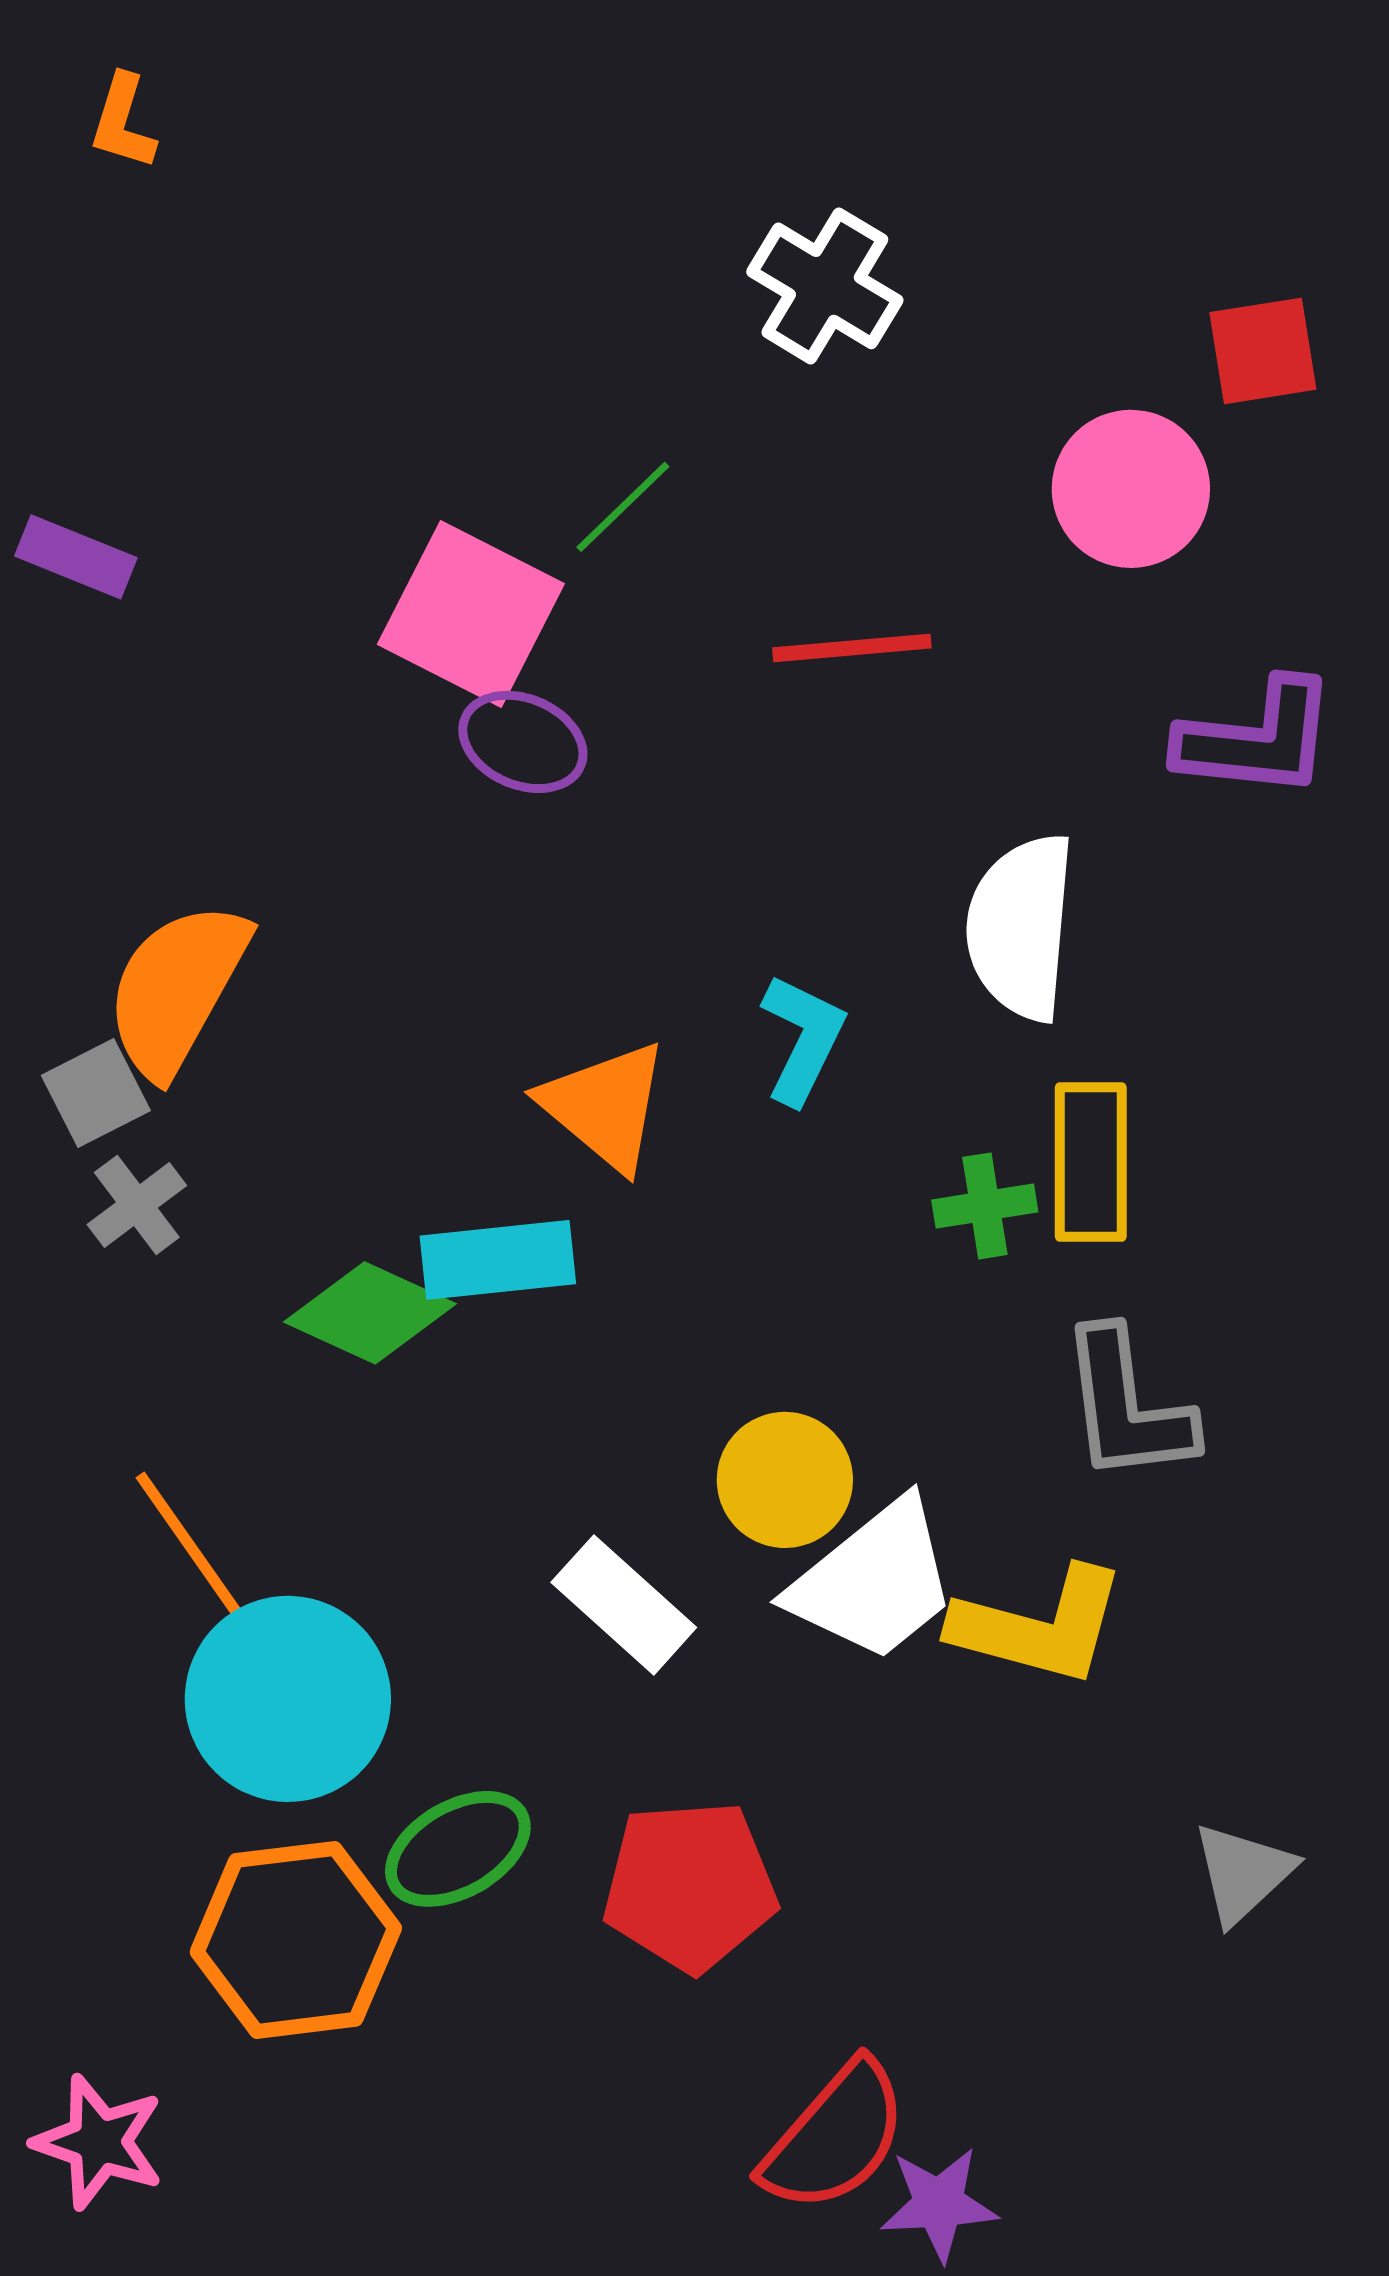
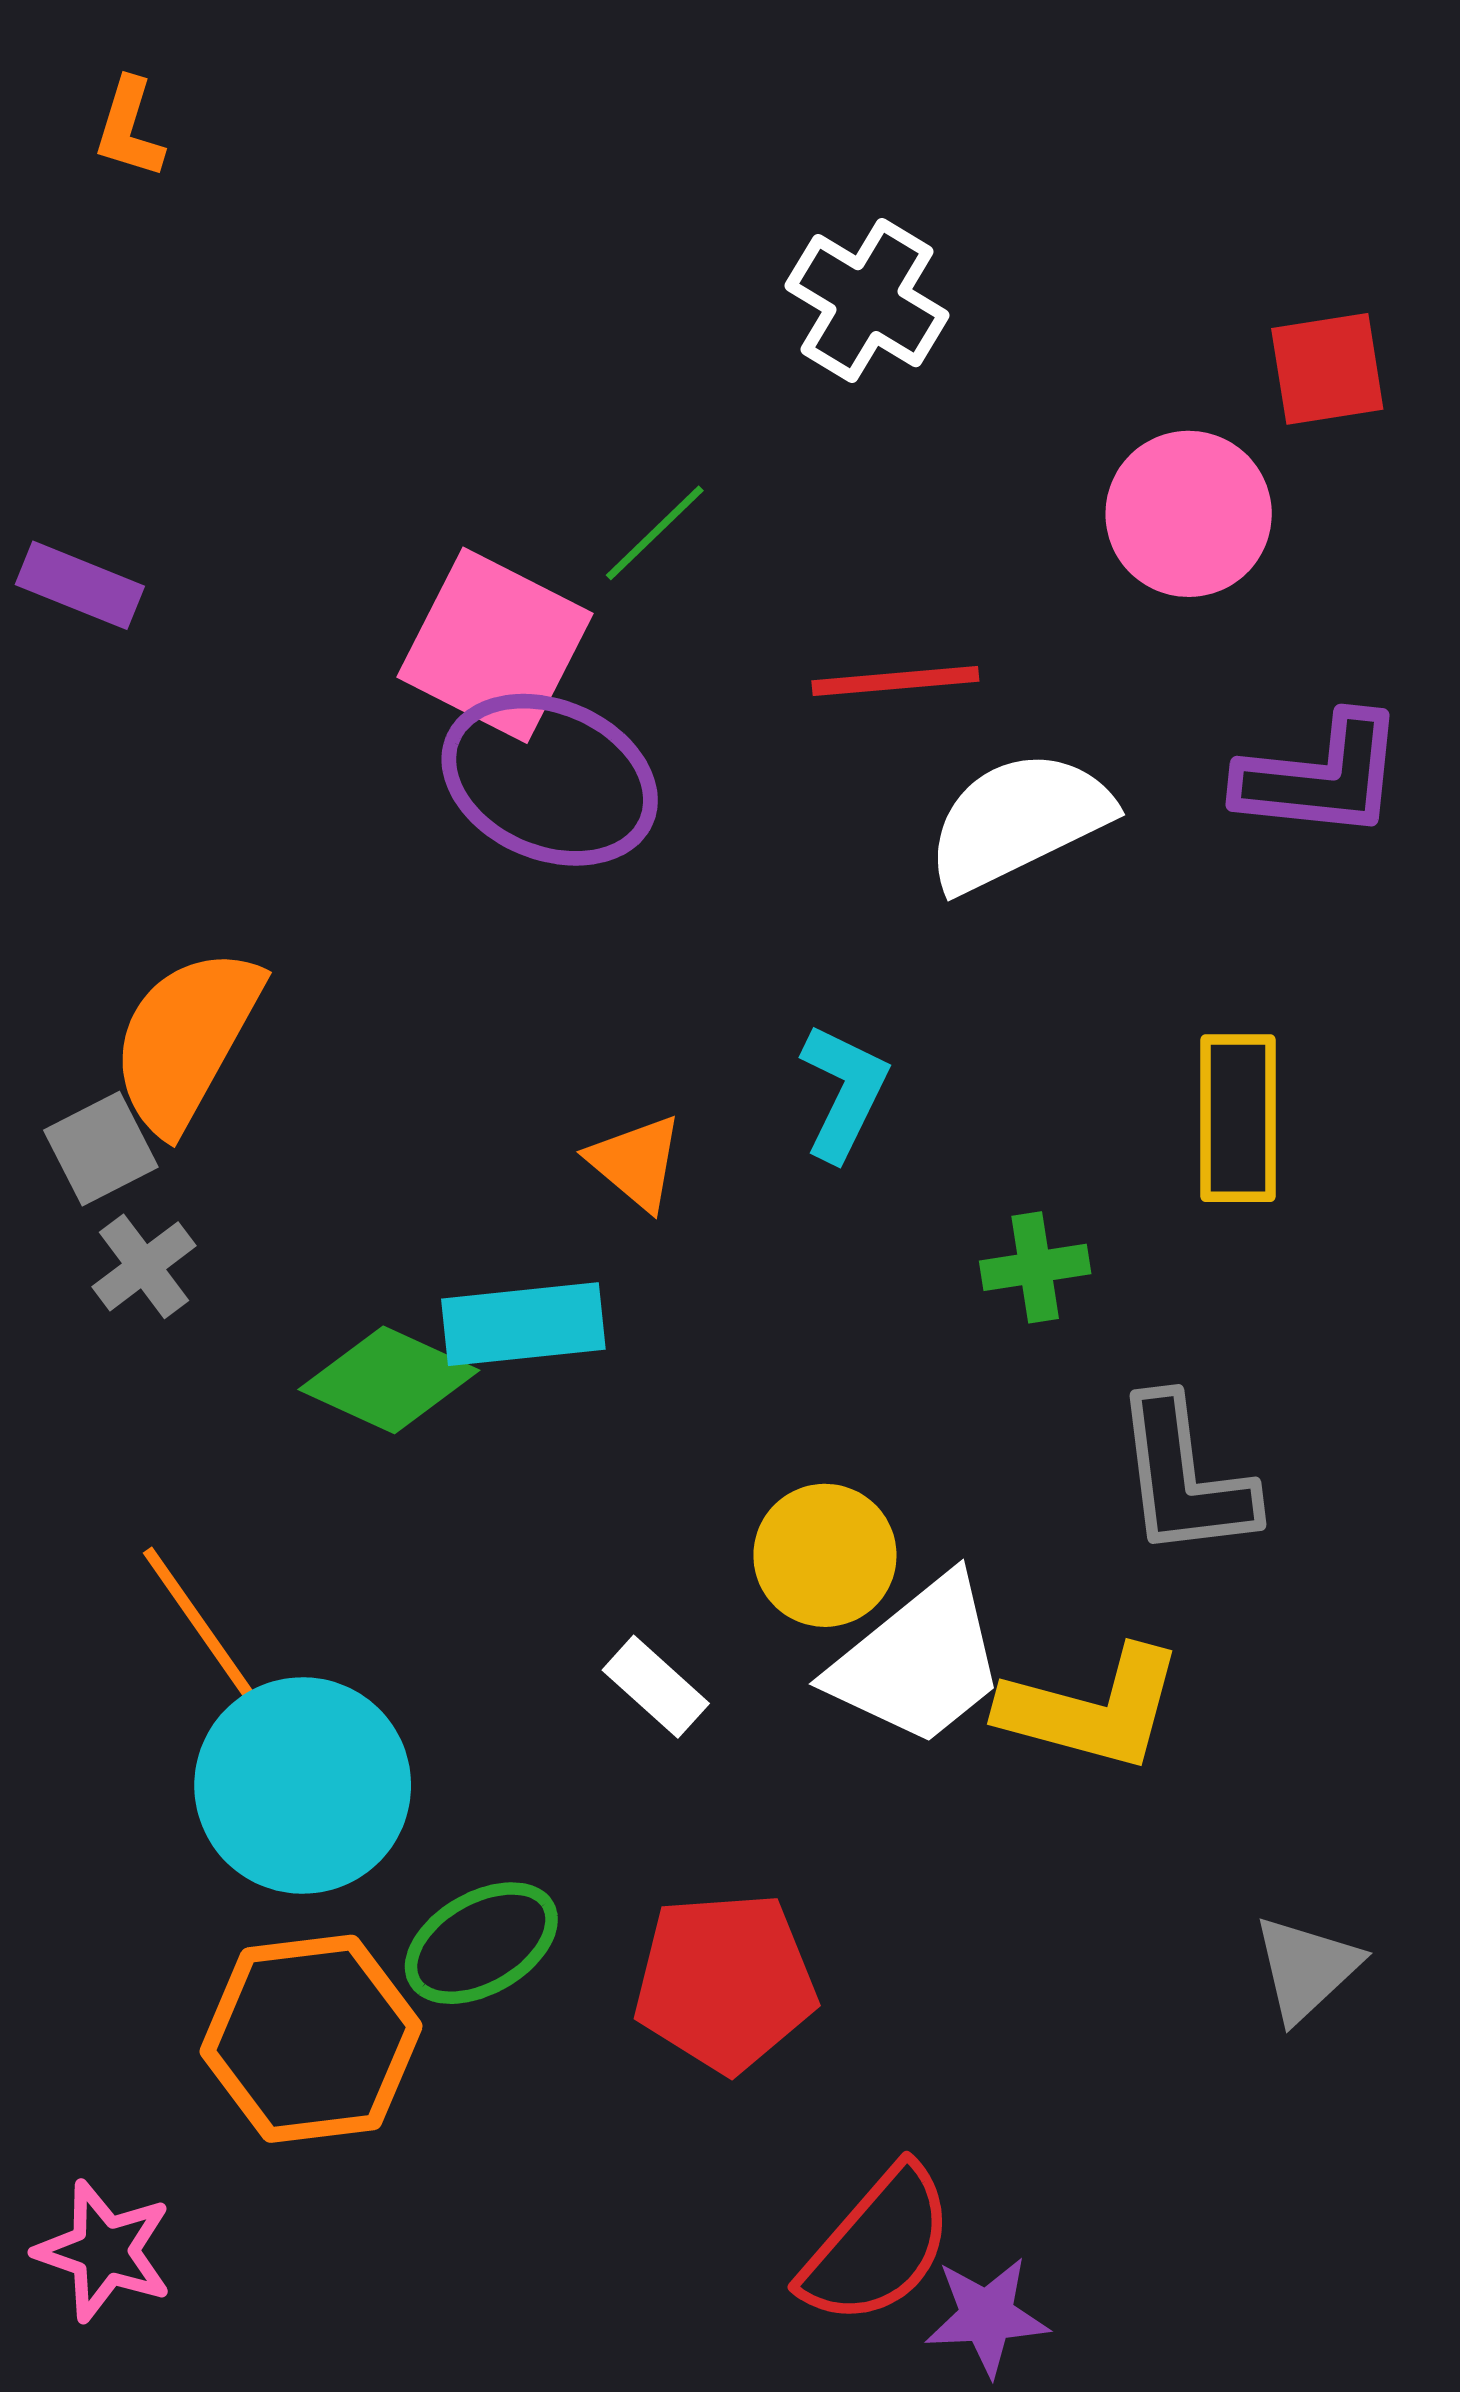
purple ellipse: (523, 742) -> (550, 780), size x1.6
white semicircle: (1021, 927) -> (1018, 821), moved, turned 59
orange triangle: (605, 1106) -> (636, 1162), size x0.7
yellow rectangle: (1091, 1162) -> (1238, 1118), moved
white rectangle: (624, 1605) -> (656, 1687), size x0.7

